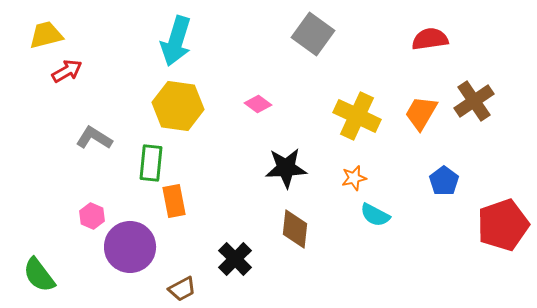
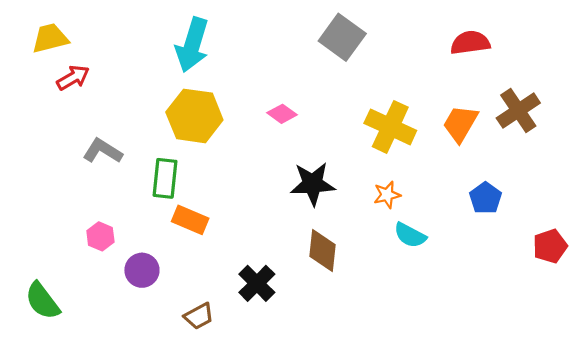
orange rectangle: (174, 201) -> (190, 220), turned -56
red pentagon: (503, 225) -> (550, 246), size x0.6
purple circle: (130, 247) -> (142, 270), size x0.6

